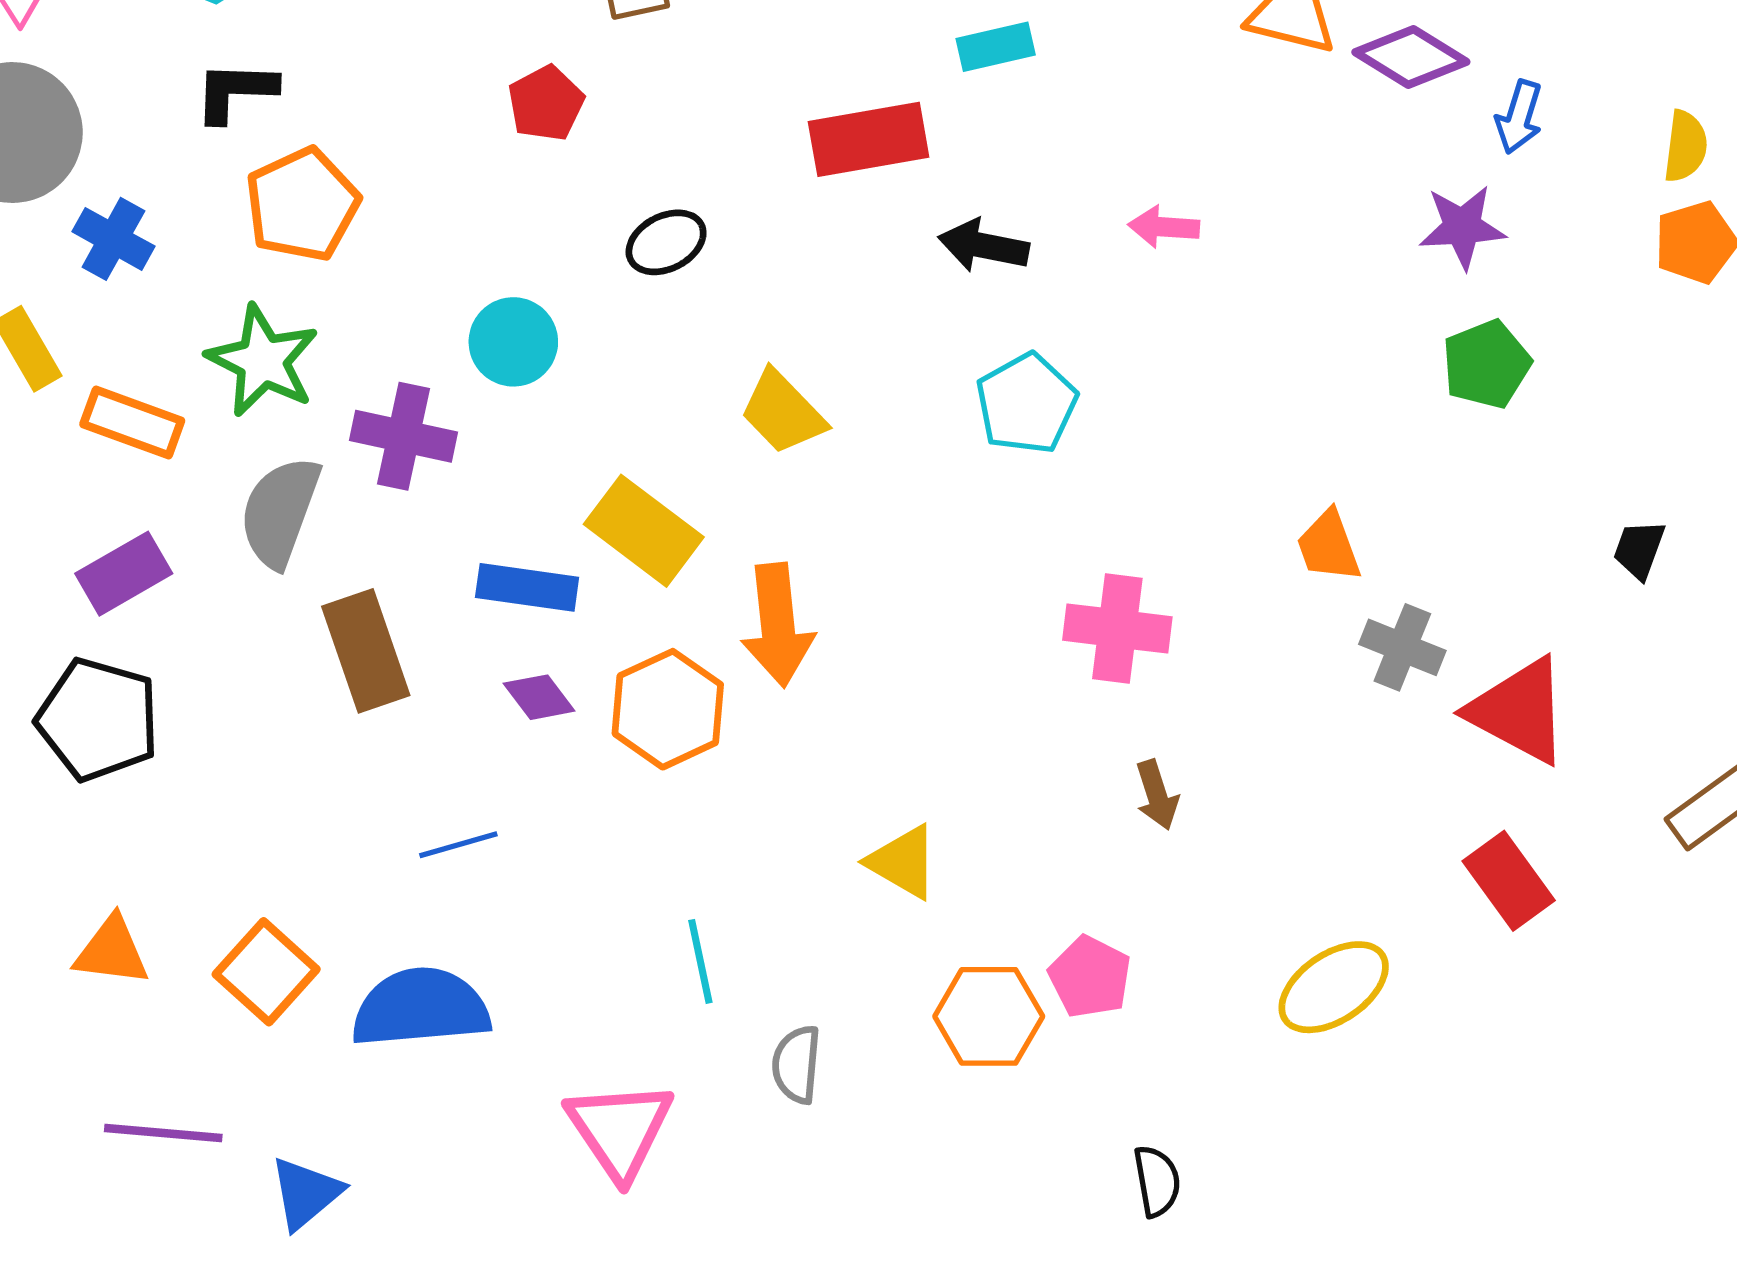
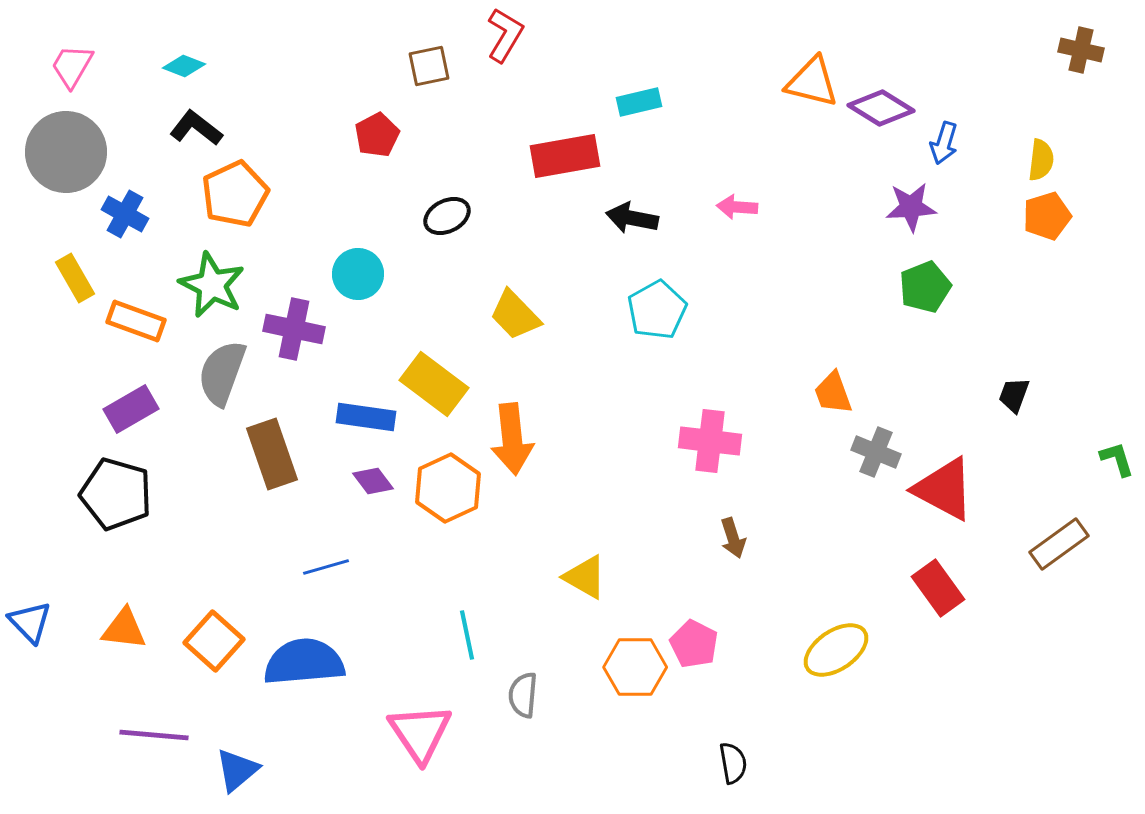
black L-shape: (235, 91) -> (196, 128), turned 36

